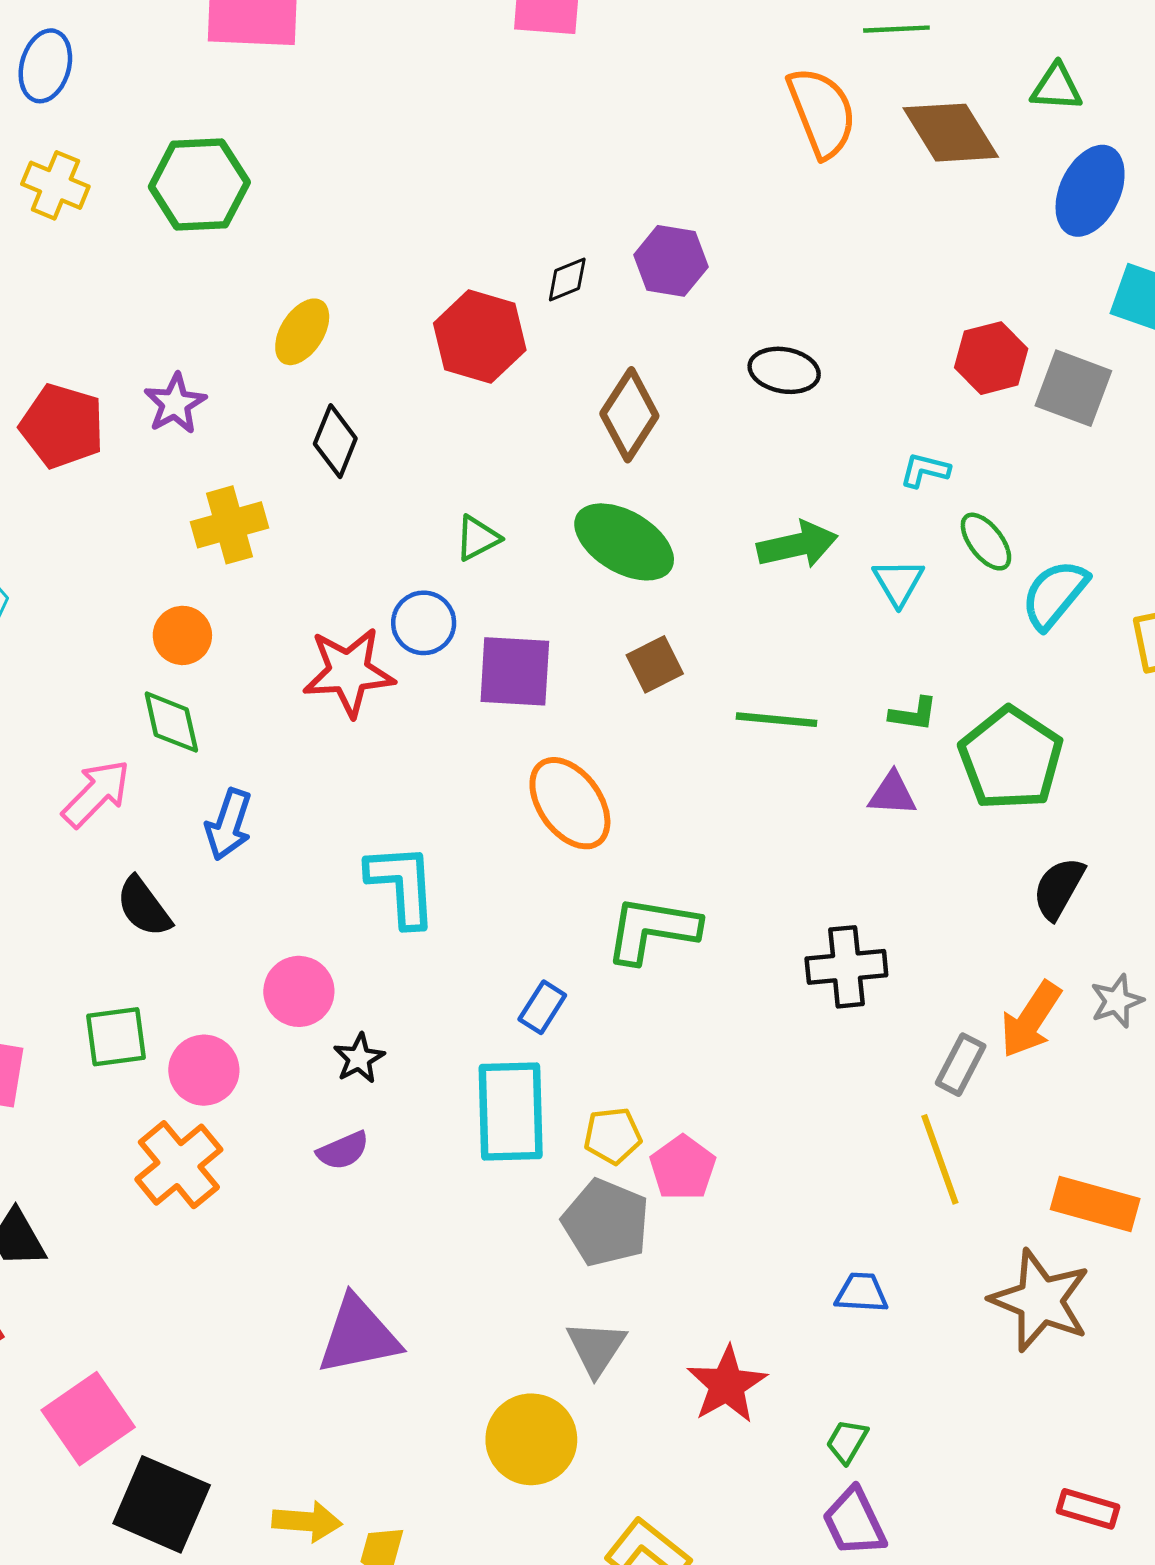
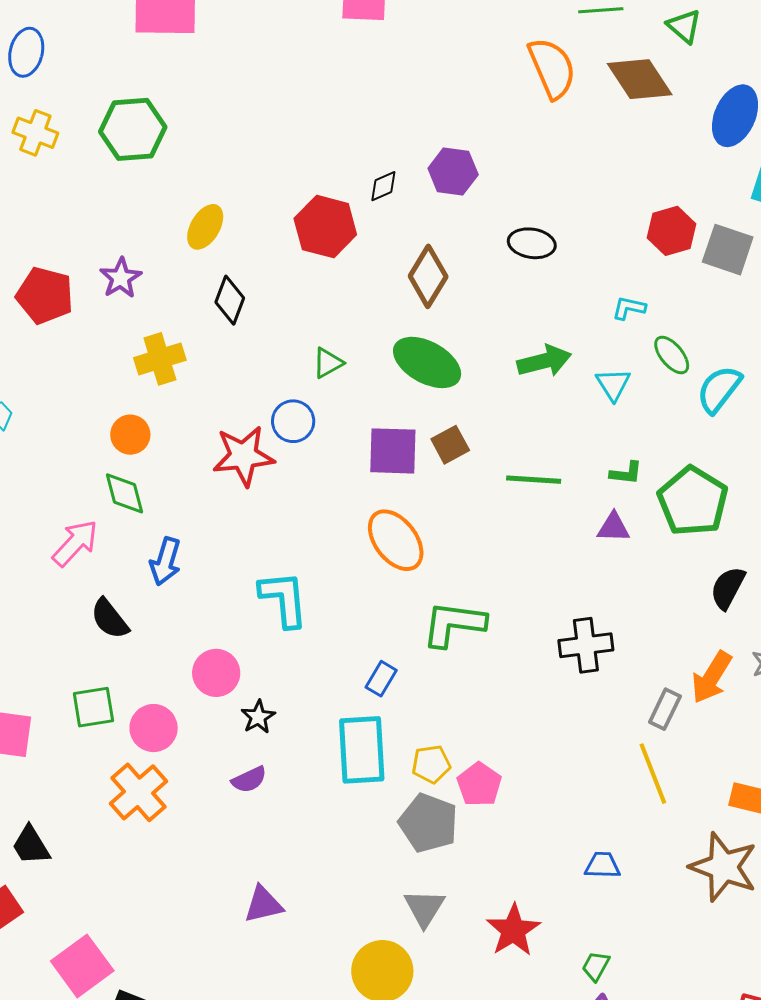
green triangle: (1057, 87) -> (684, 26), moved, turned 39
purple square: (515, 671) -> (393, 451), moved
purple triangle: (358, 1336) -> (263, 904), size x0.7

